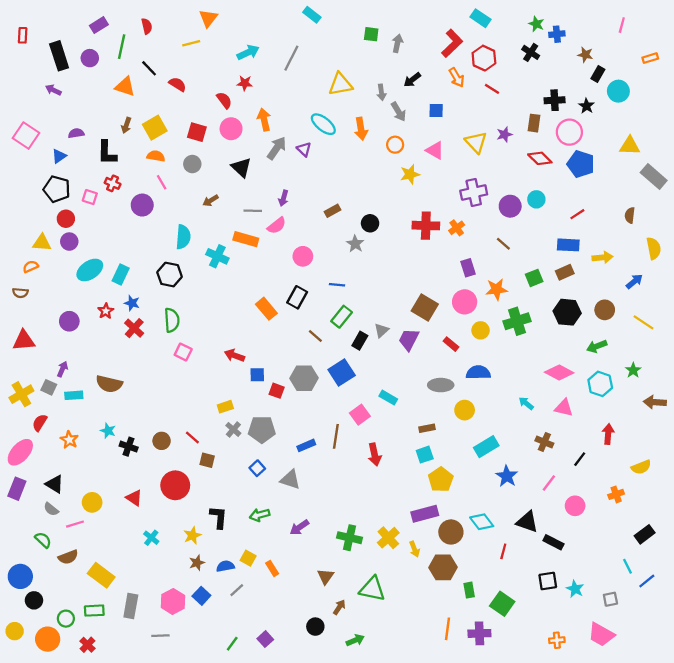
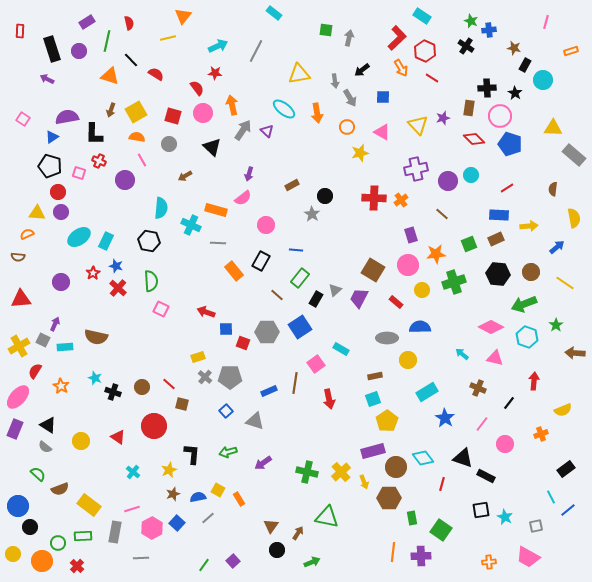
purple semicircle: (76, 133) -> (67, 117), size x1.6
pink square: (26, 136) -> (23, 119), size x0.6
gray line: (253, 211) -> (218, 243), moved
green arrow: (597, 346) -> (524, 304), size x1.4
pink line: (75, 524) -> (132, 509), moved
brown triangle: (326, 576) -> (271, 526), moved

